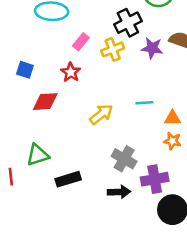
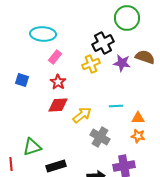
pink rectangle: (81, 42) -> (55, 57), moved
red diamond: (45, 102) -> (58, 105), moved
gray cross: (124, 159) -> (100, 137), moved

